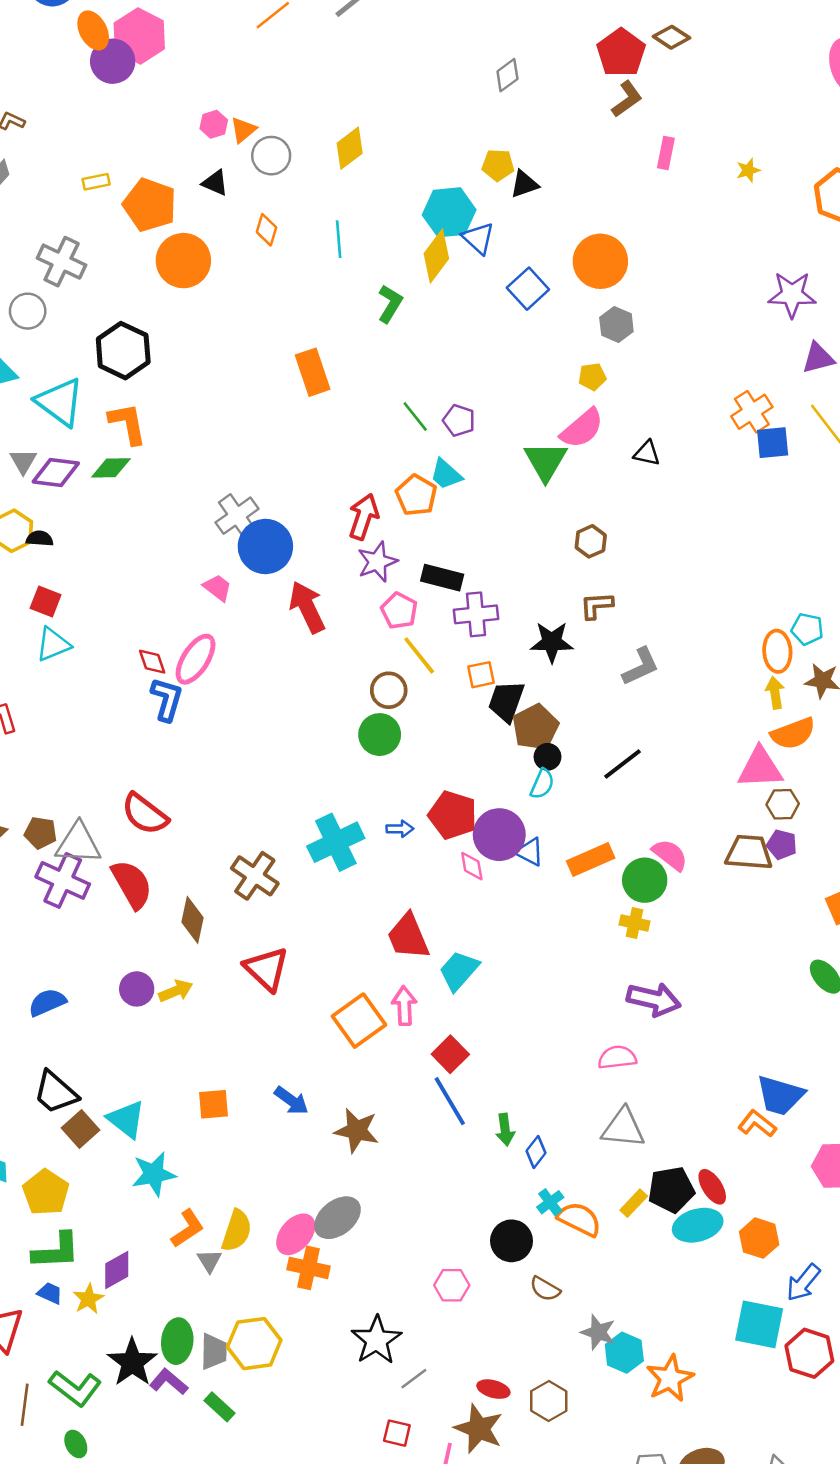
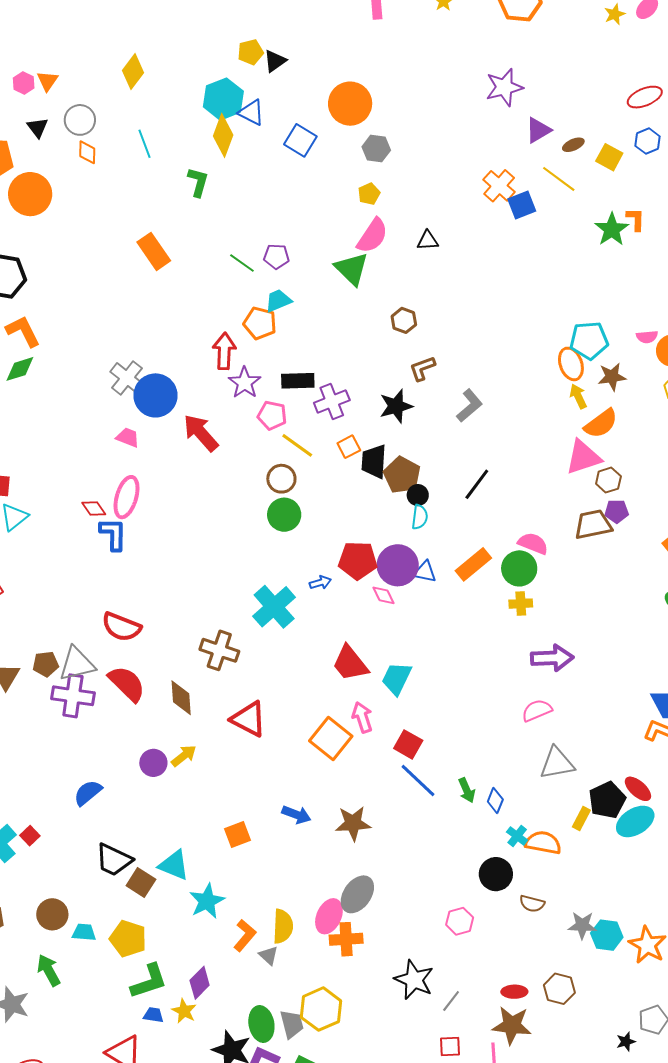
gray circle: (271, 156) -> (80, 120), moved
black triangle: (215, 183) -> (38, 128), turned 45
cyan trapezoid: (446, 474) -> (278, 301), turned 132
cyan pentagon: (807, 629) -> (589, 340), size x1.5

